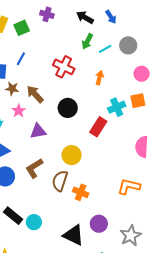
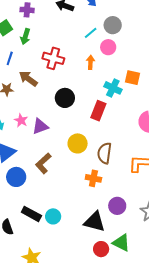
green arrow: (87, 41) -> (25, 37), moved
pink circle: (142, 74) -> (108, 47), moved
brown arrow: (35, 94) -> (28, 79), moved
orange square: (138, 101) -> (132, 78), turned 35
cyan cross: (117, 107) -> (113, 88), turned -30
pink star: (19, 111) -> (21, 120), moved
brown semicircle: (60, 181) -> (104, 153), moved

